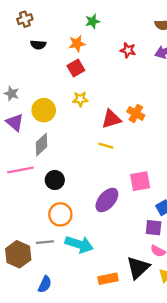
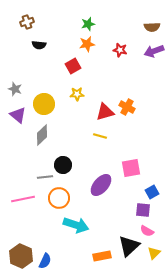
orange star: (77, 44) -> (87, 44), moved
pink line: (20, 170) -> (23, 199), moved
black circle: (55, 180) -> (63, 165), moved
gray line: (45, 242) -> (45, 177), moved
brown hexagon: (18, 254) -> (21, 256), moved

